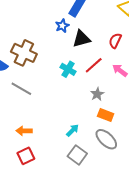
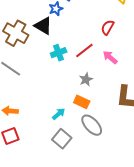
black triangle: (81, 39) -> (43, 26), moved, turned 42
cyan cross: (68, 69) -> (59, 53), turned 35
orange rectangle: (106, 115) -> (82, 102), moved

